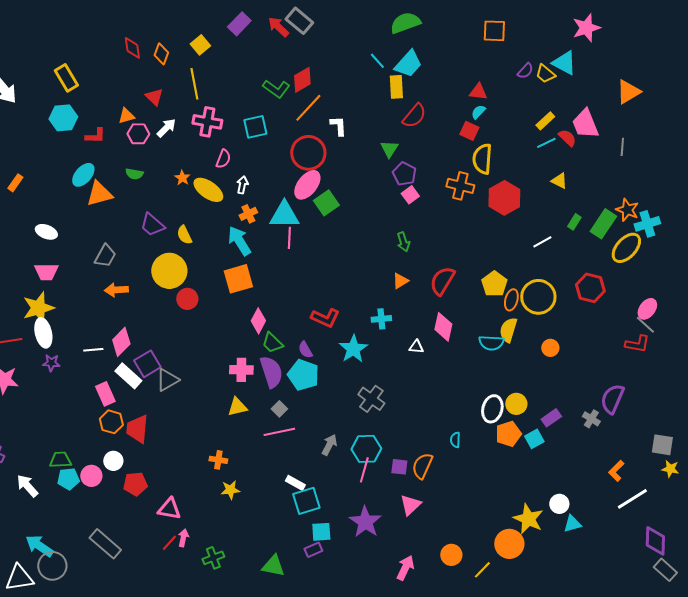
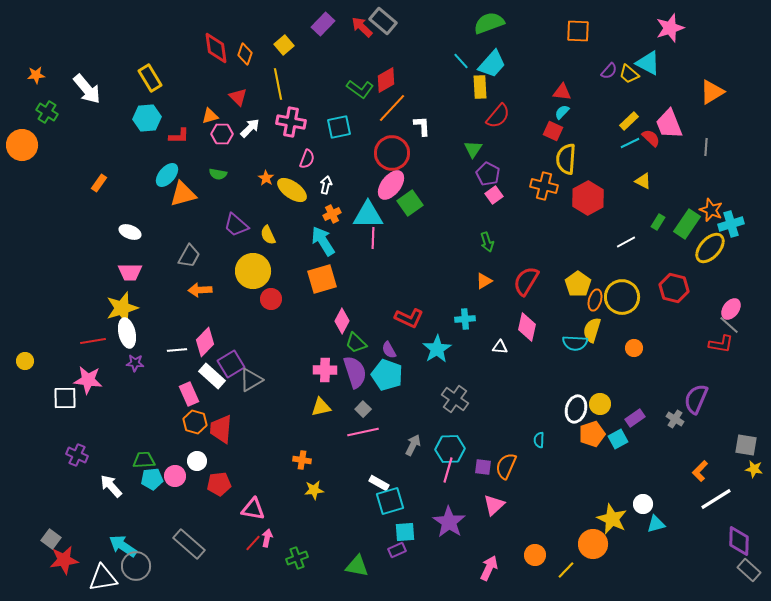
red diamond: (132, 48) -> (216, 48), size x1.4

